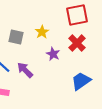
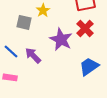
yellow star: (42, 32) -> (43, 10), moved
purple star: (53, 54) -> (61, 39), size x1.6

